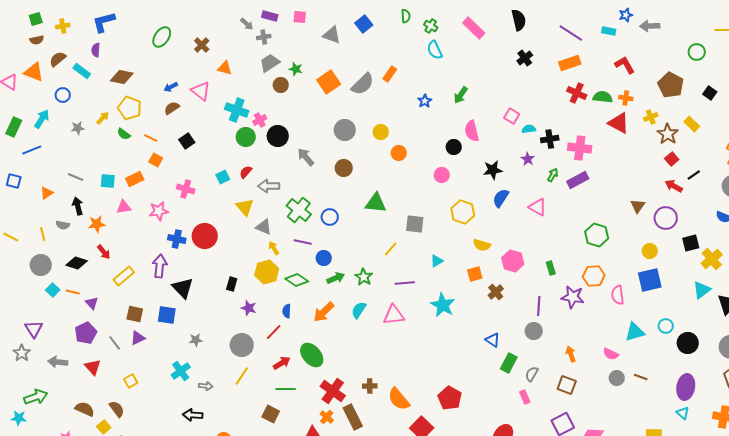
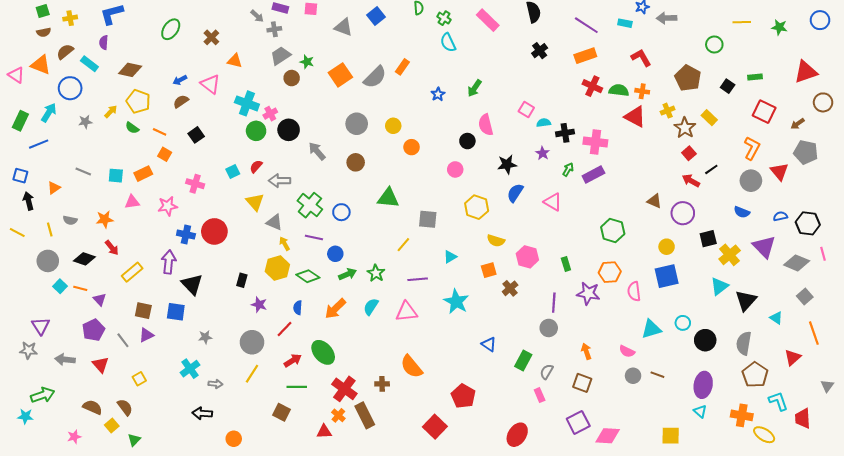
blue circle: (63, 95) -> (70, 88), size x1.5
black arrow: (78, 206) -> (28, 201), moved
brown triangle: (638, 206) -> (654, 201), turned -42
blue triangle: (493, 340) -> (489, 344), moved
gray star: (22, 353) -> (28, 350), turned -30
orange semicircle: (399, 399) -> (412, 367), moved

